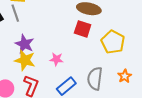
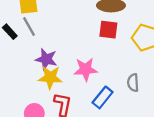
pink star: (56, 59) -> (86, 69), size x1.5
gray semicircle: (95, 79) -> (133, 83), size x0.7

